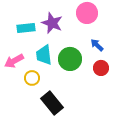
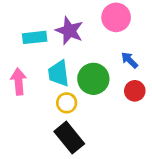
pink arrow: (14, 61) -> (19, 81), turned 114
yellow circle: (32, 78) -> (67, 103), moved

